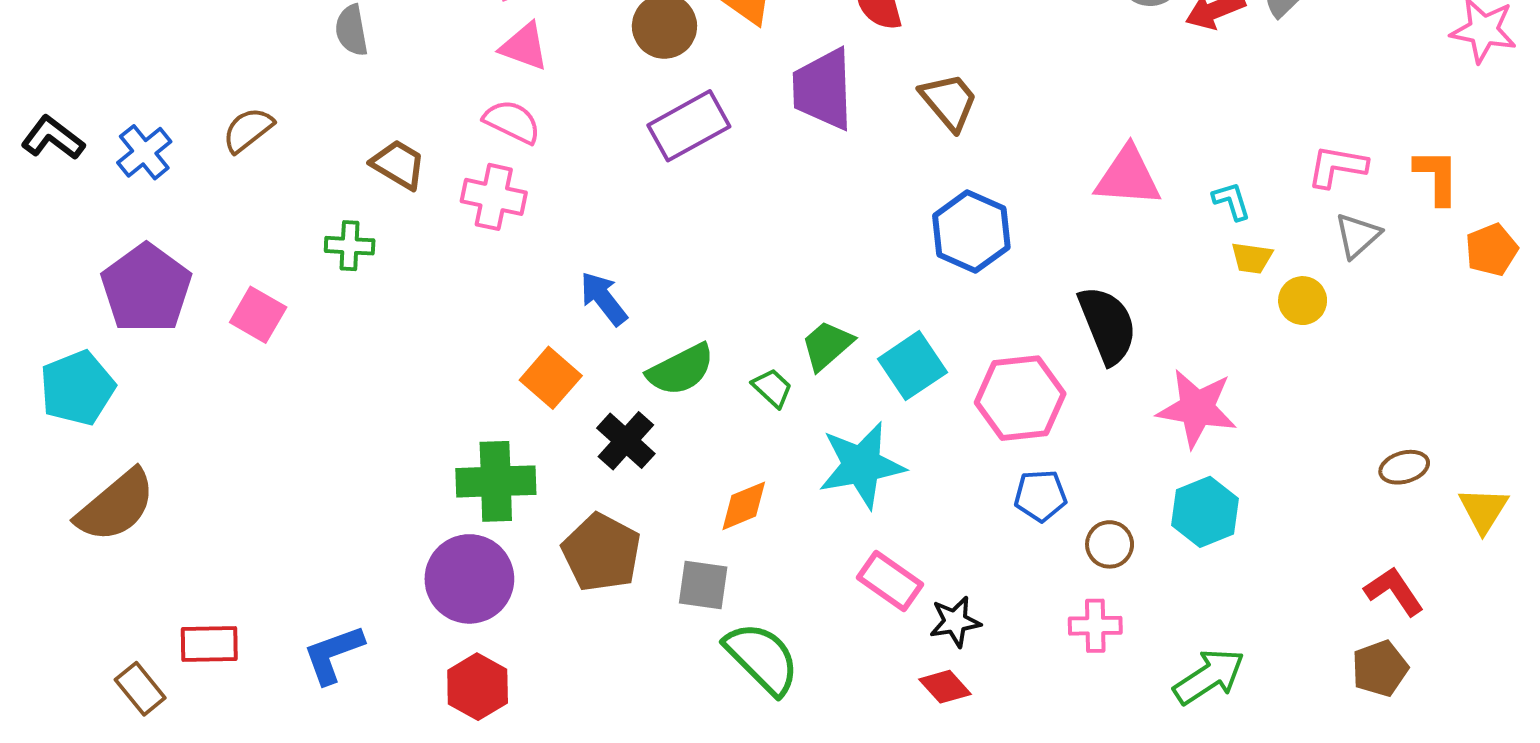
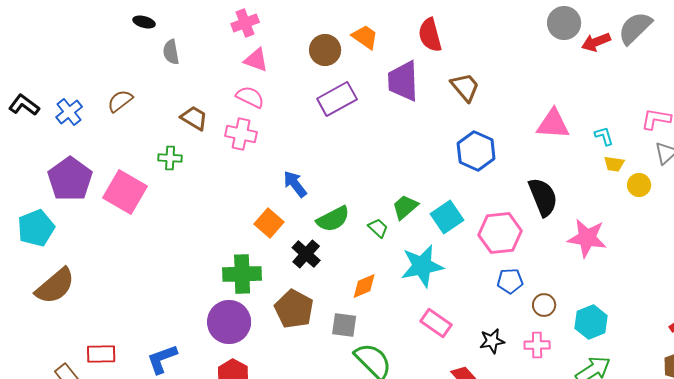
pink square: (258, 315) -> (125, 192), size x1.6
cyan hexagon: (1205, 512) -> (591, 322), moved
black star: (955, 622) -> (492, 341), moved

